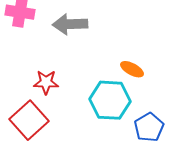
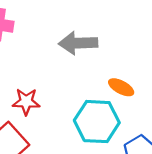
gray arrow: (70, 24) -> (78, 43), moved

